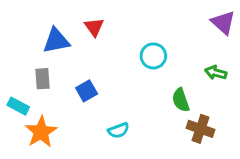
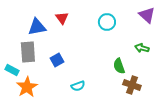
cyan circle: (153, 56) -> (107, 22), moved
gray rectangle: (43, 79) -> (28, 52), size x1.5

